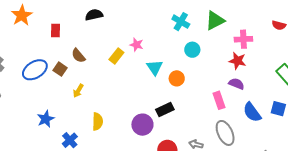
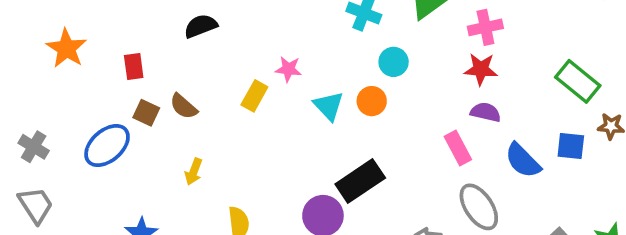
brown square: (60, 69) -> (146, 113), moved
orange circle: (177, 78) -> (372, 101), moved
black rectangle: (165, 109) -> (360, 181), size x1.4

